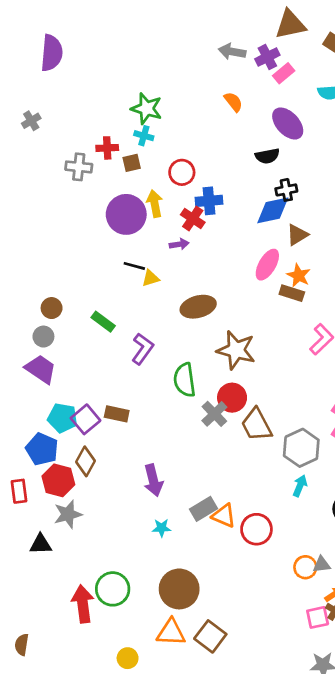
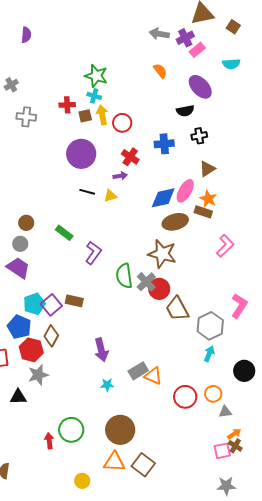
purple semicircle: (52, 53) -> (26, 35), size x0.6
gray cross: (79, 167) -> (26, 117), moved
blue cross: (209, 201) -> (164, 144), moved
yellow arrow: (155, 204) -> (102, 115), moved
blue diamond: (273, 210) -> (163, 198), moved
yellow triangle: (151, 278) -> (110, 196), moved
brown ellipse: (198, 307) -> (175, 222), moved
gray cross: (214, 414) -> (146, 282), moved
cyan pentagon: (62, 418) -> (34, 304), turned -30
red circle: (256, 529) -> (185, 397), moved
orange circle: (305, 567) -> (213, 394), moved
red arrow: (83, 604) -> (49, 441), size x0.6

